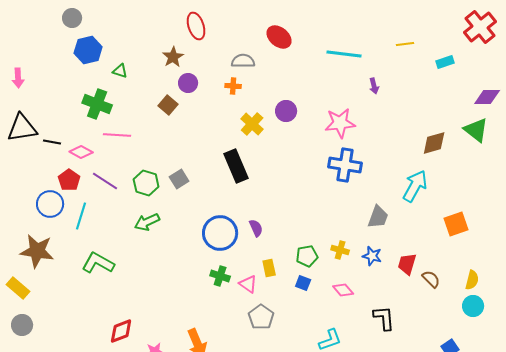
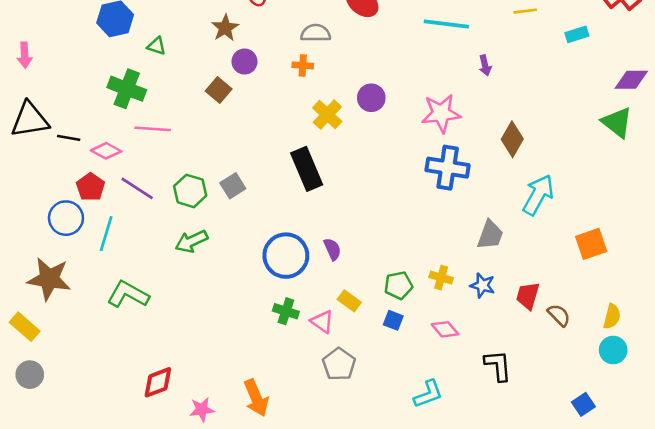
brown diamond: (434, 143) -> (512, 139), moved, turned -44
yellow rectangle: (269, 268) -> (349, 301), turned -42

